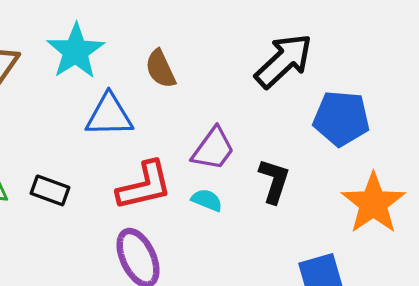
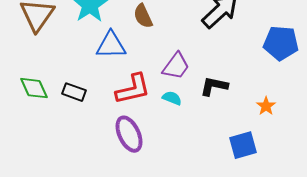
blue pentagon: (341, 118) -> (281, 43), moved
black L-shape: (274, 181) -> (214, 86), turned -96
orange star: (373, 203) -> (266, 106), moved, size x0.5

